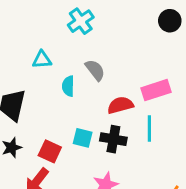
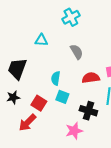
cyan semicircle: (68, 86) -> (56, 78), moved
black cross: (113, 139) -> (88, 111), moved

